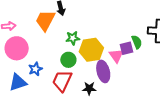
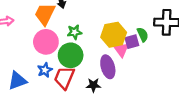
pink circle: (17, 48) -> (46, 42), moved
yellow hexagon: (91, 50) -> (114, 35), moved
green circle: (68, 60) -> (71, 55), size x1.5
blue star: (35, 69) -> (45, 70), moved

